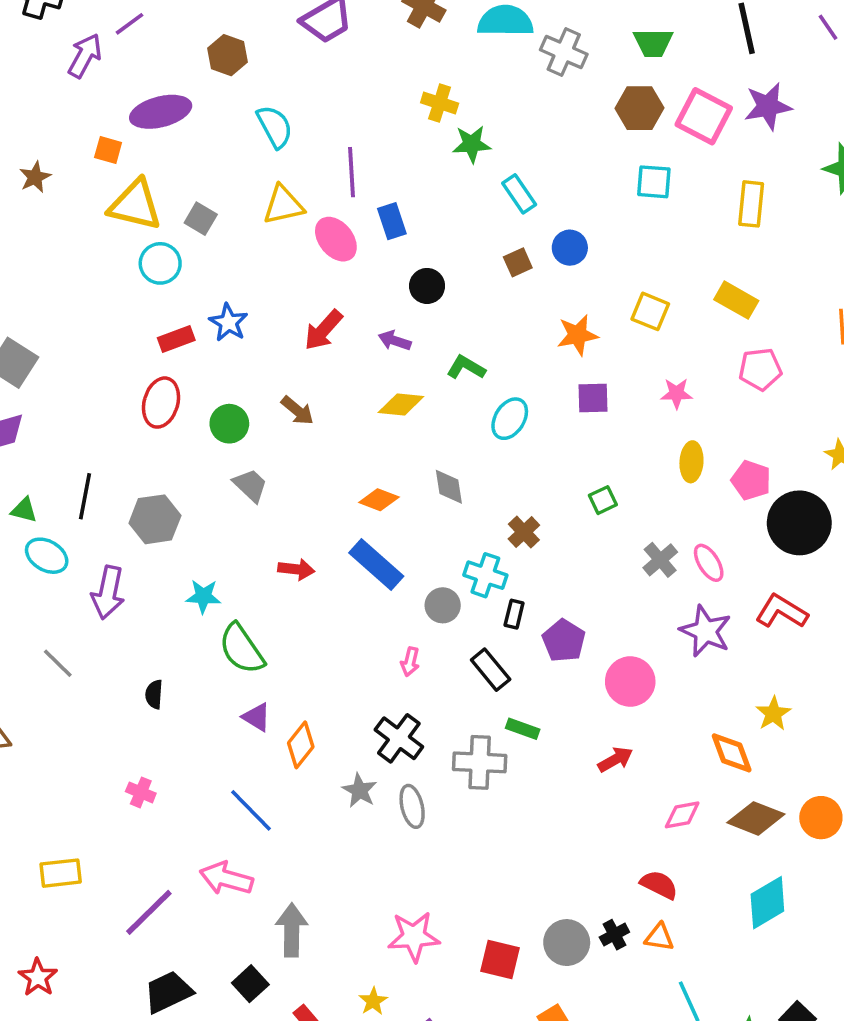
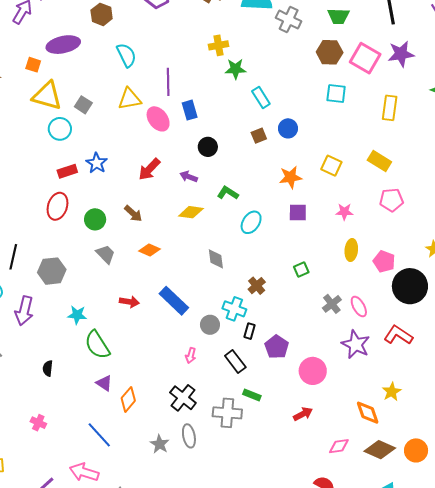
yellow cross: (440, 103) -> (219, 45), turned -30
orange diamond: (379, 500) -> (149, 250), moved
gray star: (360, 790) -> (160, 444), moved

